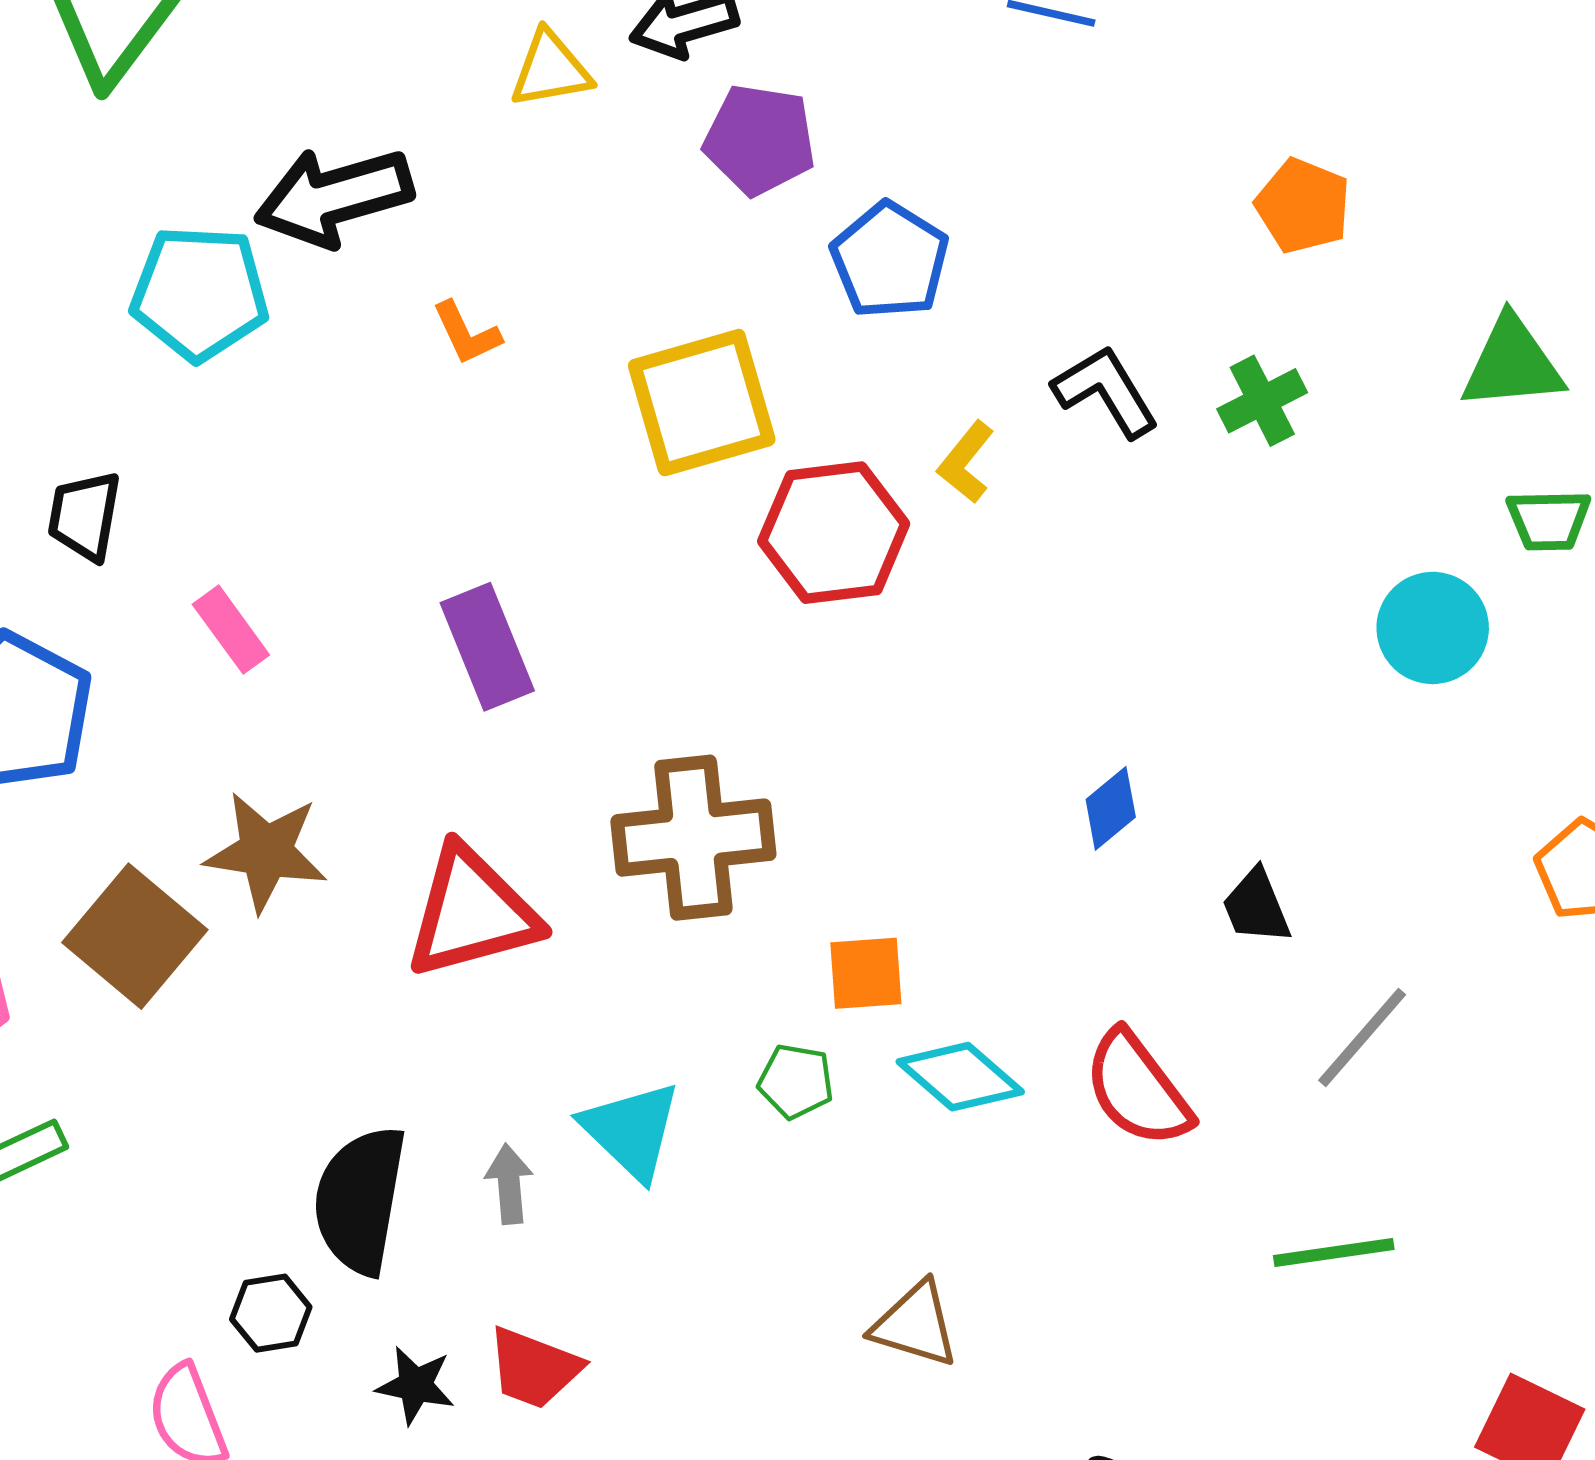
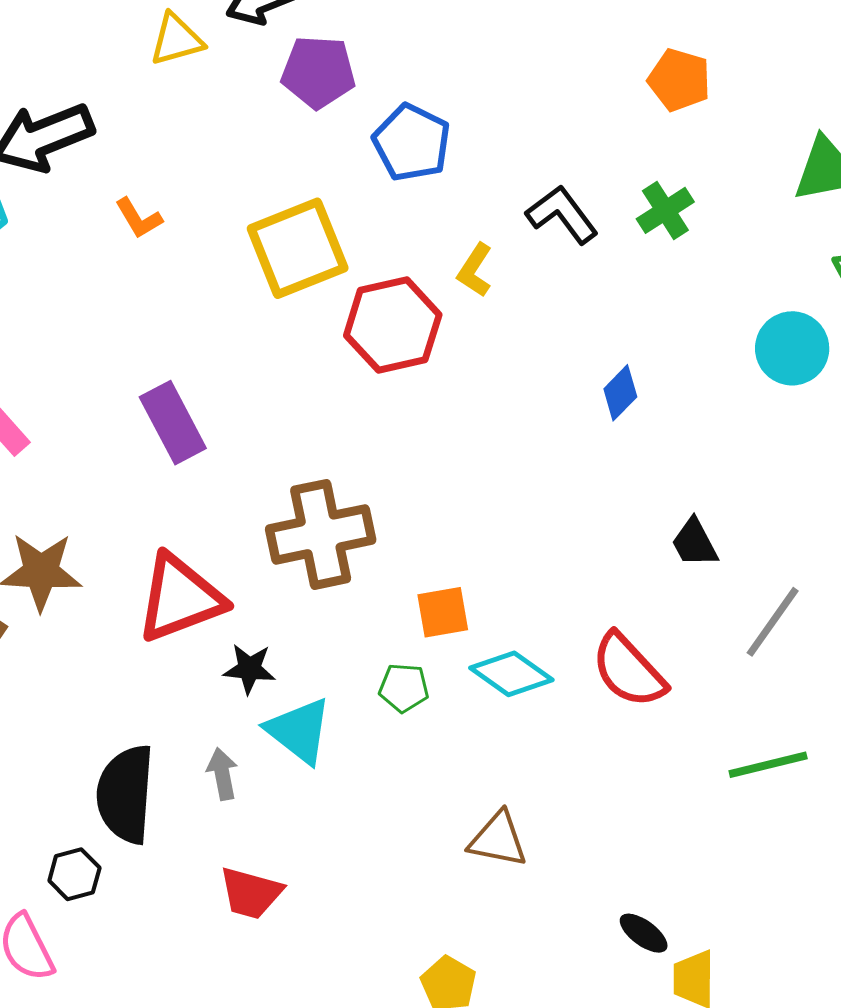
blue diamond: (1111, 808) -> (620, 393), moved
black star: (415, 1385) -> (249, 669), moved

